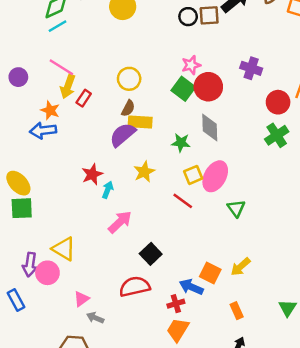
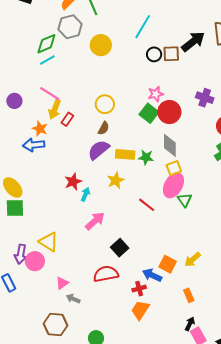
yellow rectangle: (140, 122) -> (125, 154), moved
yellow square: (193, 175) -> (174, 168), moved
green triangle: (236, 208) -> (185, 200), moved

